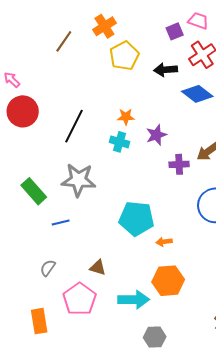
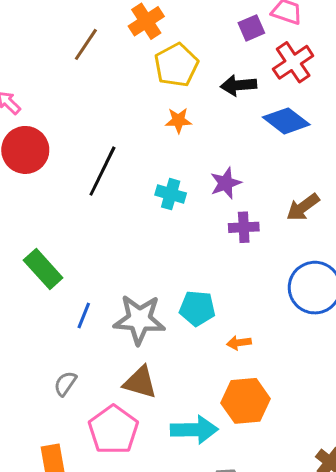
orange star: (126, 117) -> (178, 120), moved
purple cross: (179, 164) -> (244, 227), moved
gray star: (78, 180) -> (139, 319), moved
cyan pentagon: (136, 218) -> (197, 308), size x0.7
blue line: (61, 222) -> (84, 316), turned -54
brown triangle: (98, 268) -> (140, 382), size x1.4

